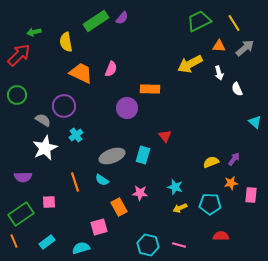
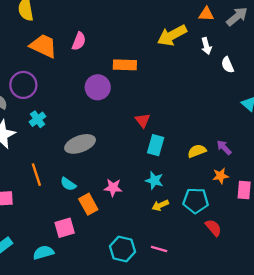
cyan rectangle: (143, 155) -> (156, 145), moved
purple arrow: (234, 159) -> (224, 147), turned -80
cyan semicircle: (102, 180) -> (68, 184), moved
red semicircle: (221, 236) -> (213, 228), moved, turned 49

